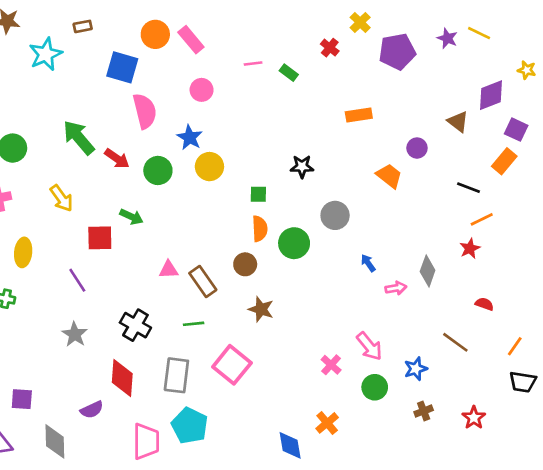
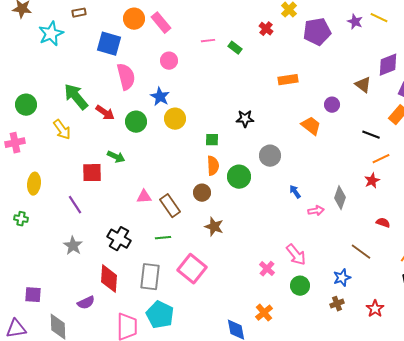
yellow arrow: (61, 198) -> (62, 130), moved
blue star: (416, 369) -> (342, 278), moved

